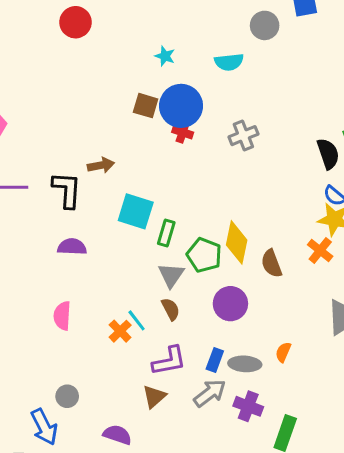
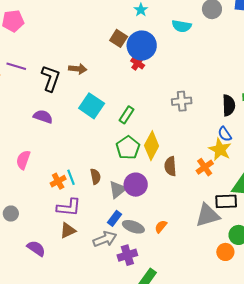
gray cross: (243, 136) -> (182, 101), moved
green rectangle: (166, 233) -> (127, 115), moved
gray triangle: (171, 275) -> (118, 189), moved
purple L-shape: (169, 361) -> (69, 207), moved
purple cross: (248, 406) -> (127, 255), turned 36

